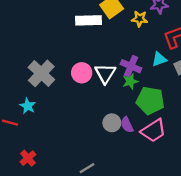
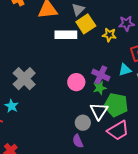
pink circle: (82, 73) -> (76, 82), moved
white triangle: (105, 73) -> (99, 111), moved
purple semicircle: (127, 125) -> (78, 141), moved

